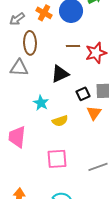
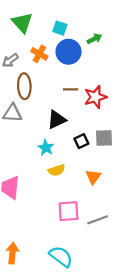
cyan star: (41, 103) -> (46, 148), moved
orange triangle: (94, 113) -> (93, 177), moved
pink square: (57, 159) -> (68, 211), moved

